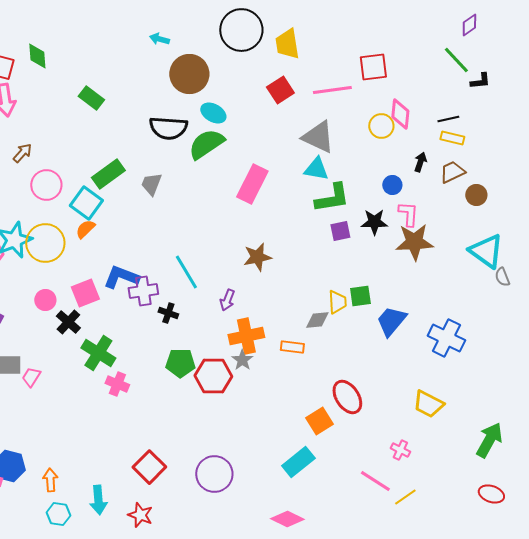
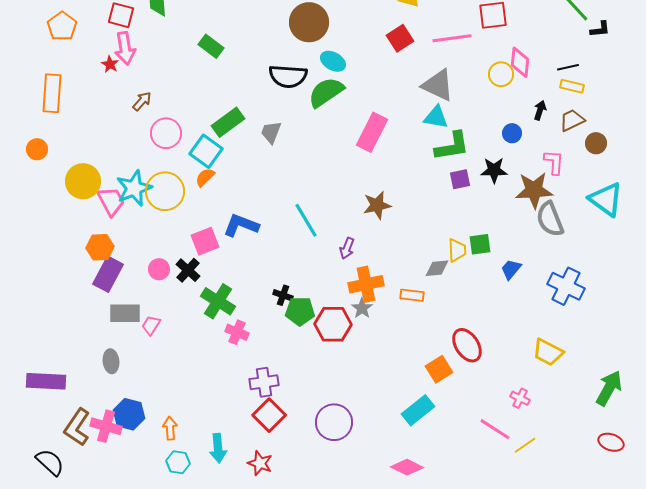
pink L-shape: (408, 214) -> (554, 162), moved
gray semicircle: (502, 277) -> (550, 219), moved, size x1.8
purple cross: (143, 291) -> (264, 382), moved
pink circle: (45, 300) -> (159, 269), moved
black cross: (168, 313) -> (283, 295), moved
blue trapezoid: (391, 321) -> (511, 269), size x0.7

